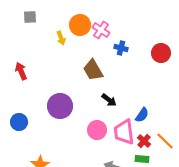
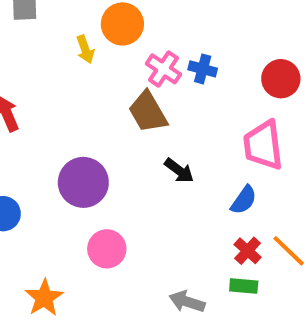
pink cross: (101, 30) -> (164, 69), moved
pink circle: (97, 130) -> (107, 249), moved
pink trapezoid: (124, 132) -> (263, 145), moved

